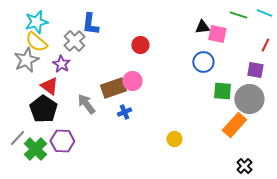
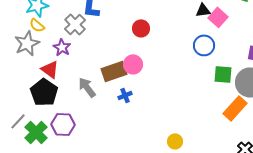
pink square: (217, 34) -> (218, 17), turned 30
yellow semicircle: (36, 42) -> (37, 25), size x0.7
yellow circle: (174, 139) -> (175, 141), moved

